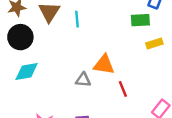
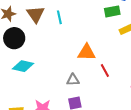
cyan diamond: (27, 71) -> (23, 66), turned 30
gray triangle: (83, 80) -> (73, 80), moved

